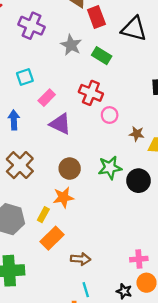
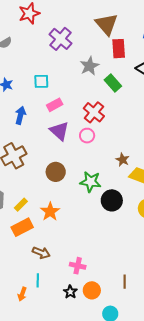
pink circle: (110, 115) -> (87, 136), moved
orange star: (63, 197) -> (50, 212), moved, turned 30
pink cross: (139, 259) -> (78, 266), moved

